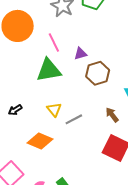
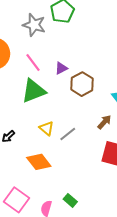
brown arrow: (112, 115) -> (104, 122), turned 91
orange diamond: (40, 141) -> (39, 162), turned 40

